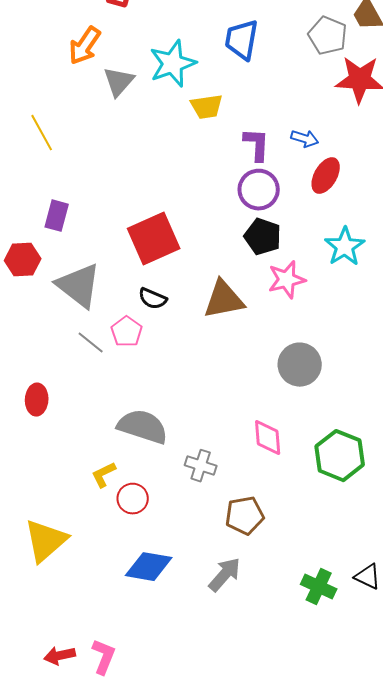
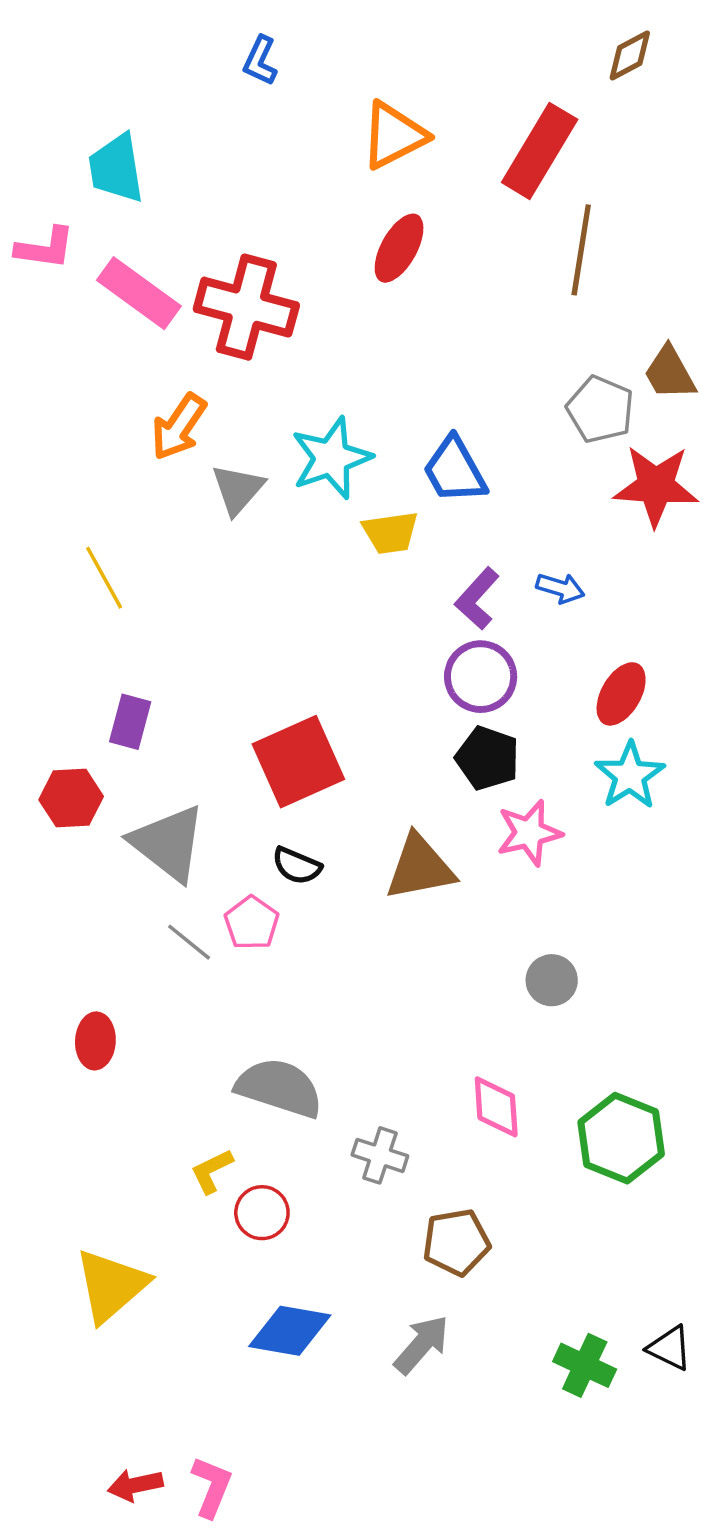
blue trapezoid: (242, 40) -> (455, 470), moved, turned -39
purple L-shape: (257, 145) -> (477, 599), turned -141
red ellipse: (326, 176) -> (621, 694), moved
gray circle: (300, 365) -> (552, 980), size x0.7

